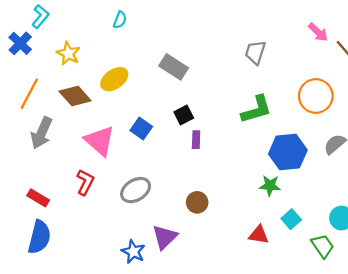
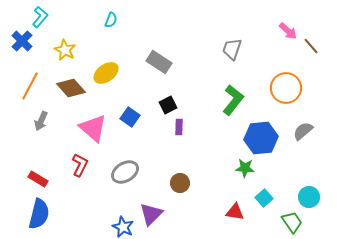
green L-shape: (256, 109) -> (233, 100), turned -36
gray arrow: (42, 133) -> (41, 121), size x0.7

